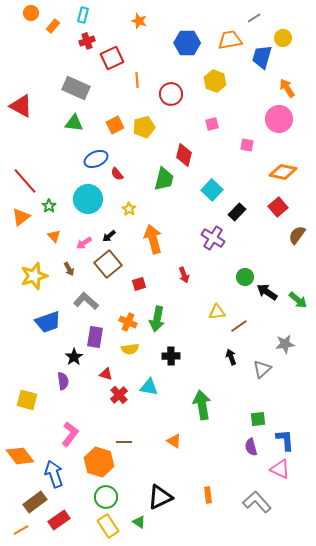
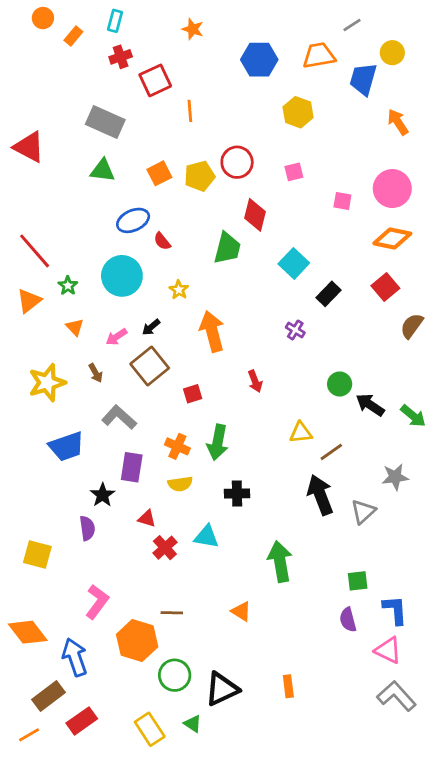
red circle: (171, 94) -> (237, 162), moved
pink circle: (279, 119) -> (392, 189), moved
purple cross: (213, 238) -> (295, 330), size x0.6
black arrow: (231, 357) -> (320, 495), size x1.8
green circle: (106, 497) -> (175, 675), moved
gray L-shape: (257, 502) -> (396, 696), moved

